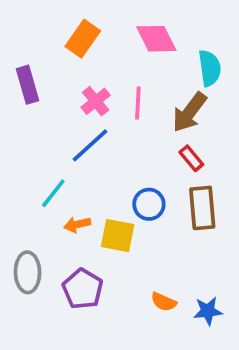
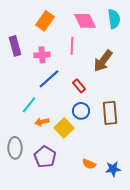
cyan semicircle: (210, 68) -> (114, 19), moved
pink cross: (96, 101) -> (42, 55), moved, turned 35
pink line: (138, 103) -> (72, 46), moved
red rectangle: (191, 158) -> (79, 86), moved
yellow square: (118, 236) -> (64, 128), turned 36

